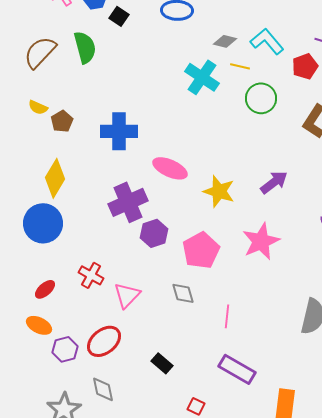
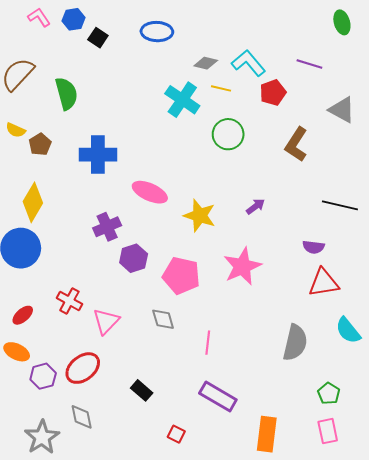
green semicircle: (85, 47) -> (66, 94), moved
red pentagon: (305, 66) -> (273, 93), moved
green circle: (261, 98) -> (228, 134), moved
purple arrow: (274, 182) -> (256, 206), size x0.7
purple cross: (128, 202) -> (107, 227), size x0.7
pink pentagon: (201, 250) -> (181, 276), turned -30

